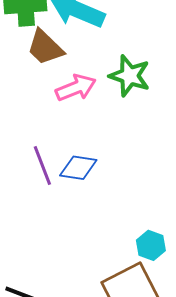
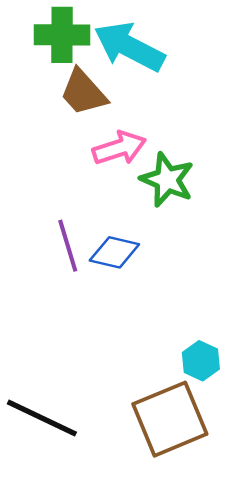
green star: (130, 76) -> (167, 180), moved

